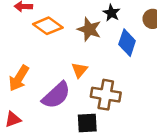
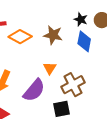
black star: (111, 13) -> (81, 19), moved
brown cross: (106, 95) -> (73, 85), turned -30

